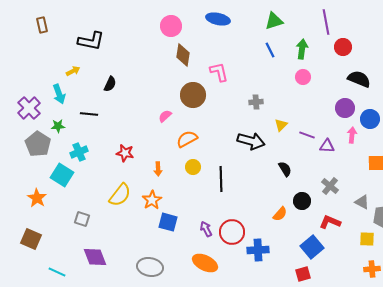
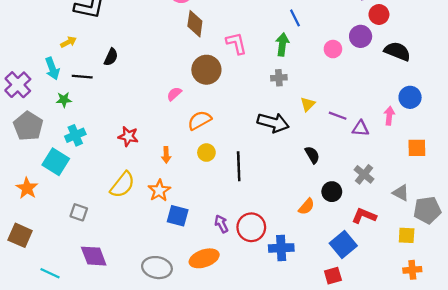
green arrow: (302, 49) -> (282, 44), moved
purple circle: (345, 108) -> (361, 36), moved
black line: (89, 114) -> (82, 77), moved
green star: (58, 126) -> (64, 100), moved
orange ellipse: (205, 263) -> (204, 258), moved, turned -45

